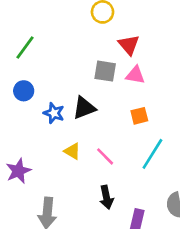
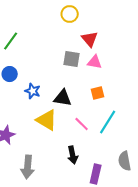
black triangle: (84, 108) -> (63, 98), moved, turned 30
yellow triangle: (72, 151) -> (47, 120), size x1.6
pink line: (105, 156) -> (82, 124), moved

